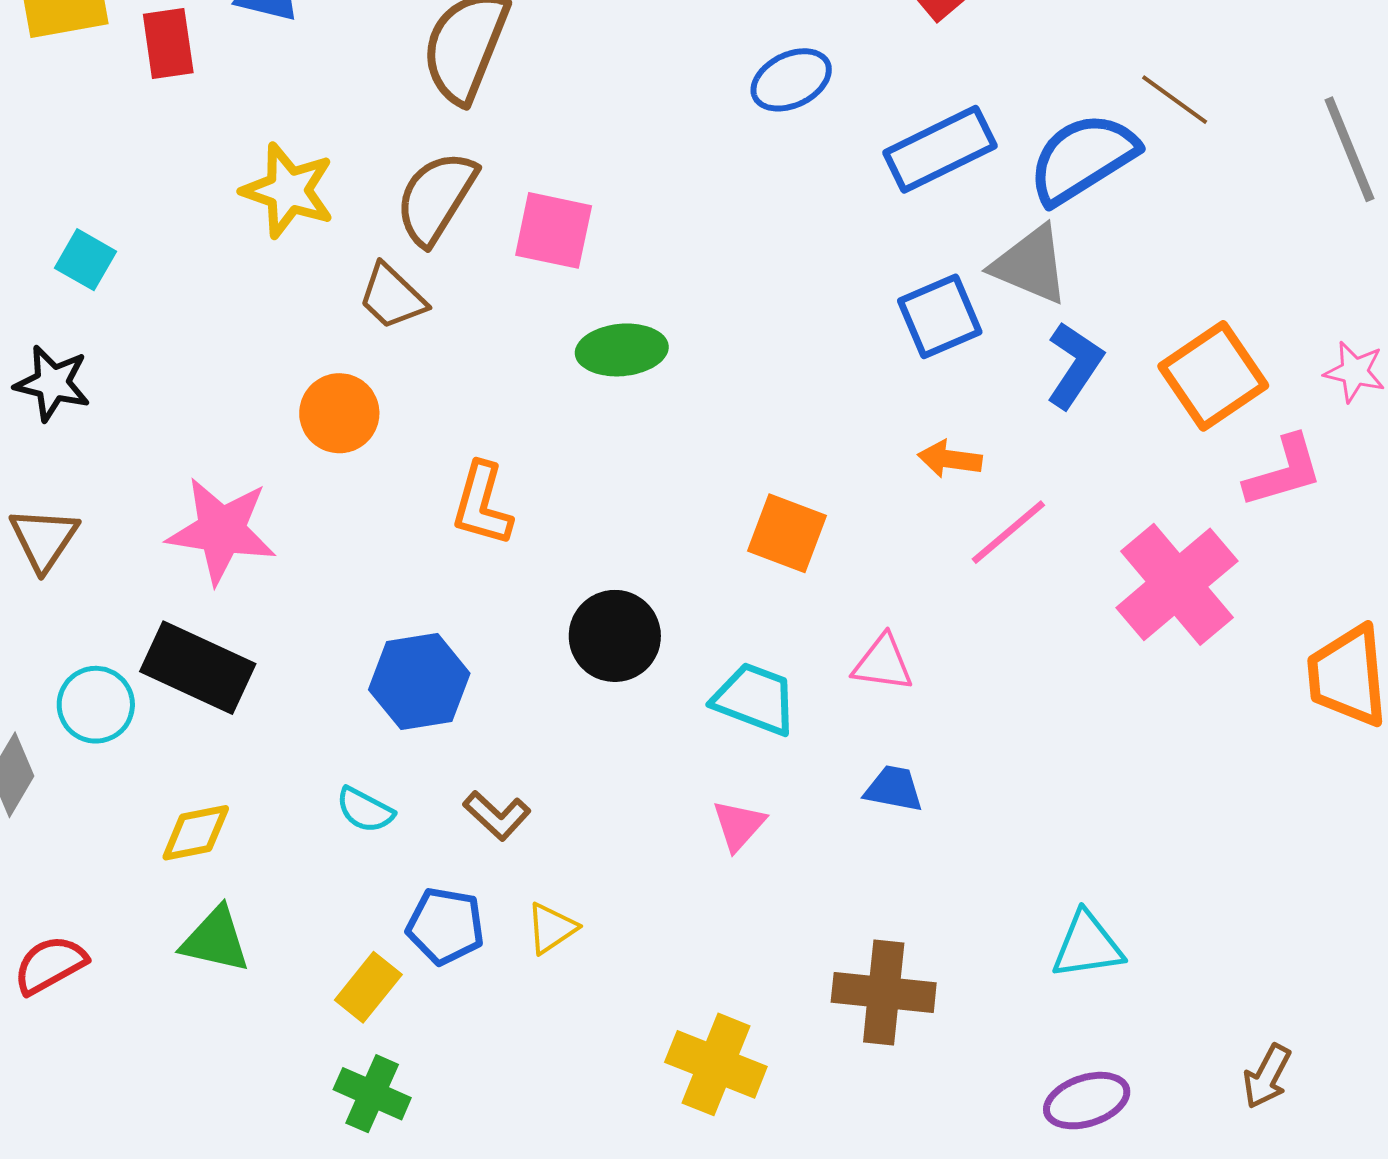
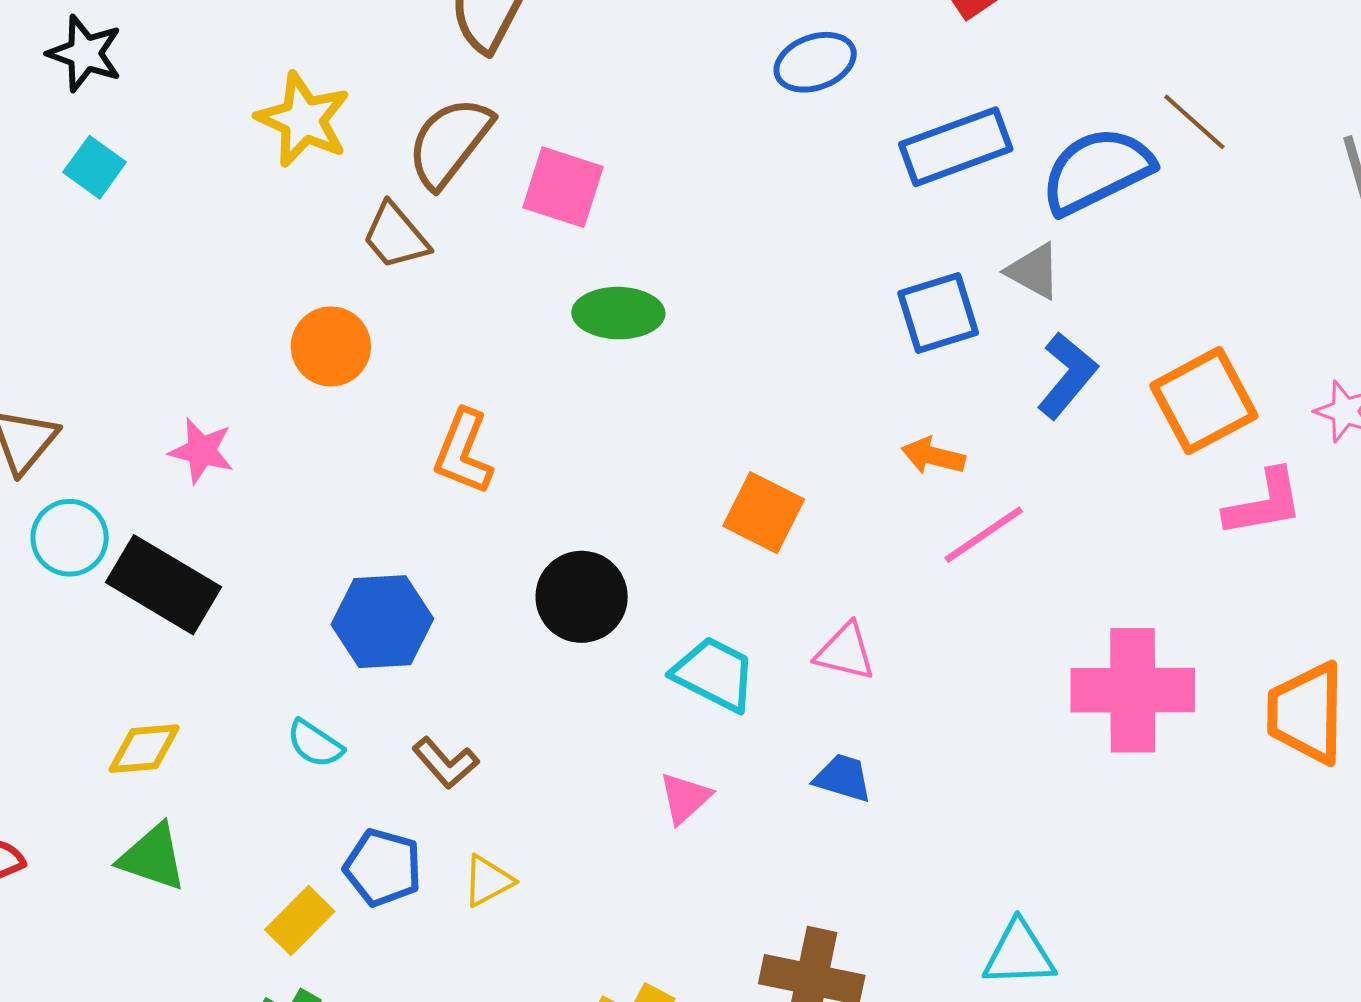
gray triangle: (1030, 265) -> (1034, 271), size x0.7
black star: (52, 383) -> (85, 53), moved
pink star: (221, 531) -> (201, 451), size x0.6
pink cross: (1177, 584) -> (1133, 690), moved, turned 34
cyan circle: (96, 705) -> (70, 538), moved

